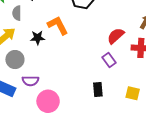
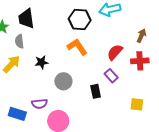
orange L-shape: (58, 25) -> (77, 47), moved
gray circle: (15, 60) -> (63, 81), moved
black rectangle: (98, 89) -> (96, 91), moved

